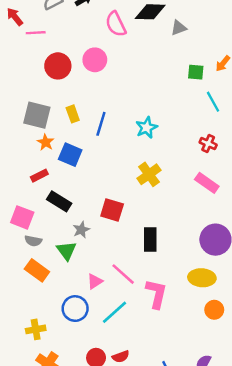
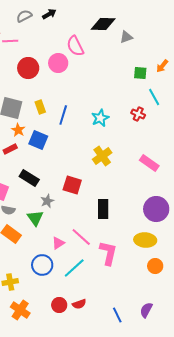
pink semicircle: (116, 24) -> (75, 46), moved
red cross: (208, 144) -> (138, 114), moved
red rectangle: (39, 176) -> (10, 149), moved

